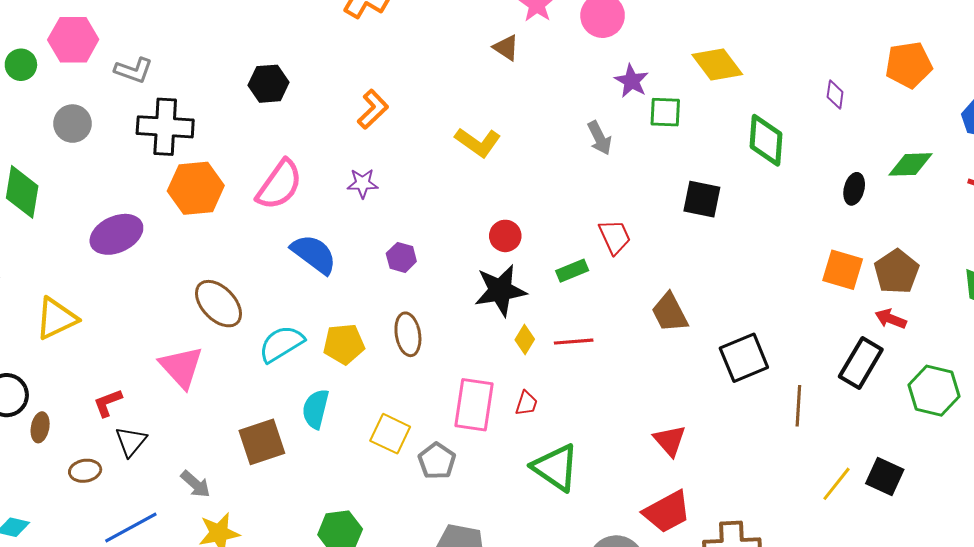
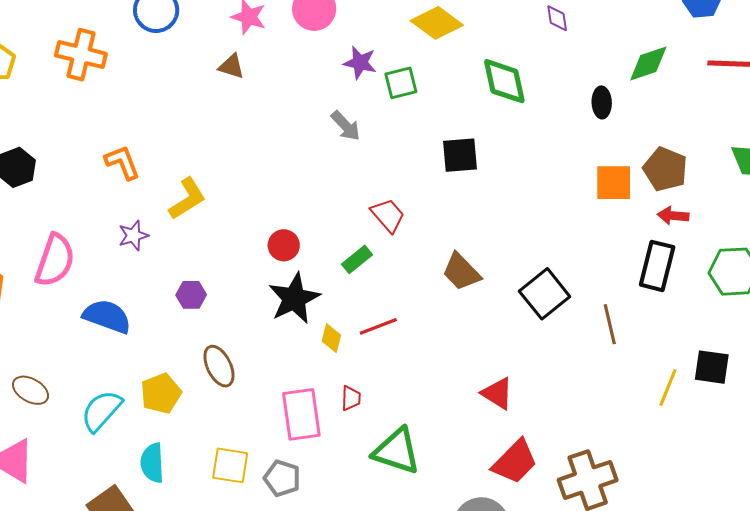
orange L-shape: (373, 109) -> (122, 162), turned -51
yellow L-shape: (478, 142) -> (187, 199), moved, turned -51
brown ellipse: (218, 304) -> (31, 390), size x0.7

